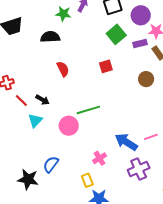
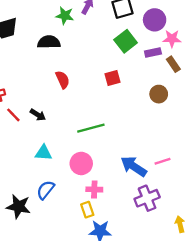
cyan triangle: (35, 120) -> (43, 153), moved, turned 49
pink circle: (69, 126) -> (81, 163), moved
pink cross: (100, 158) -> (94, 189), moved, turned 32

